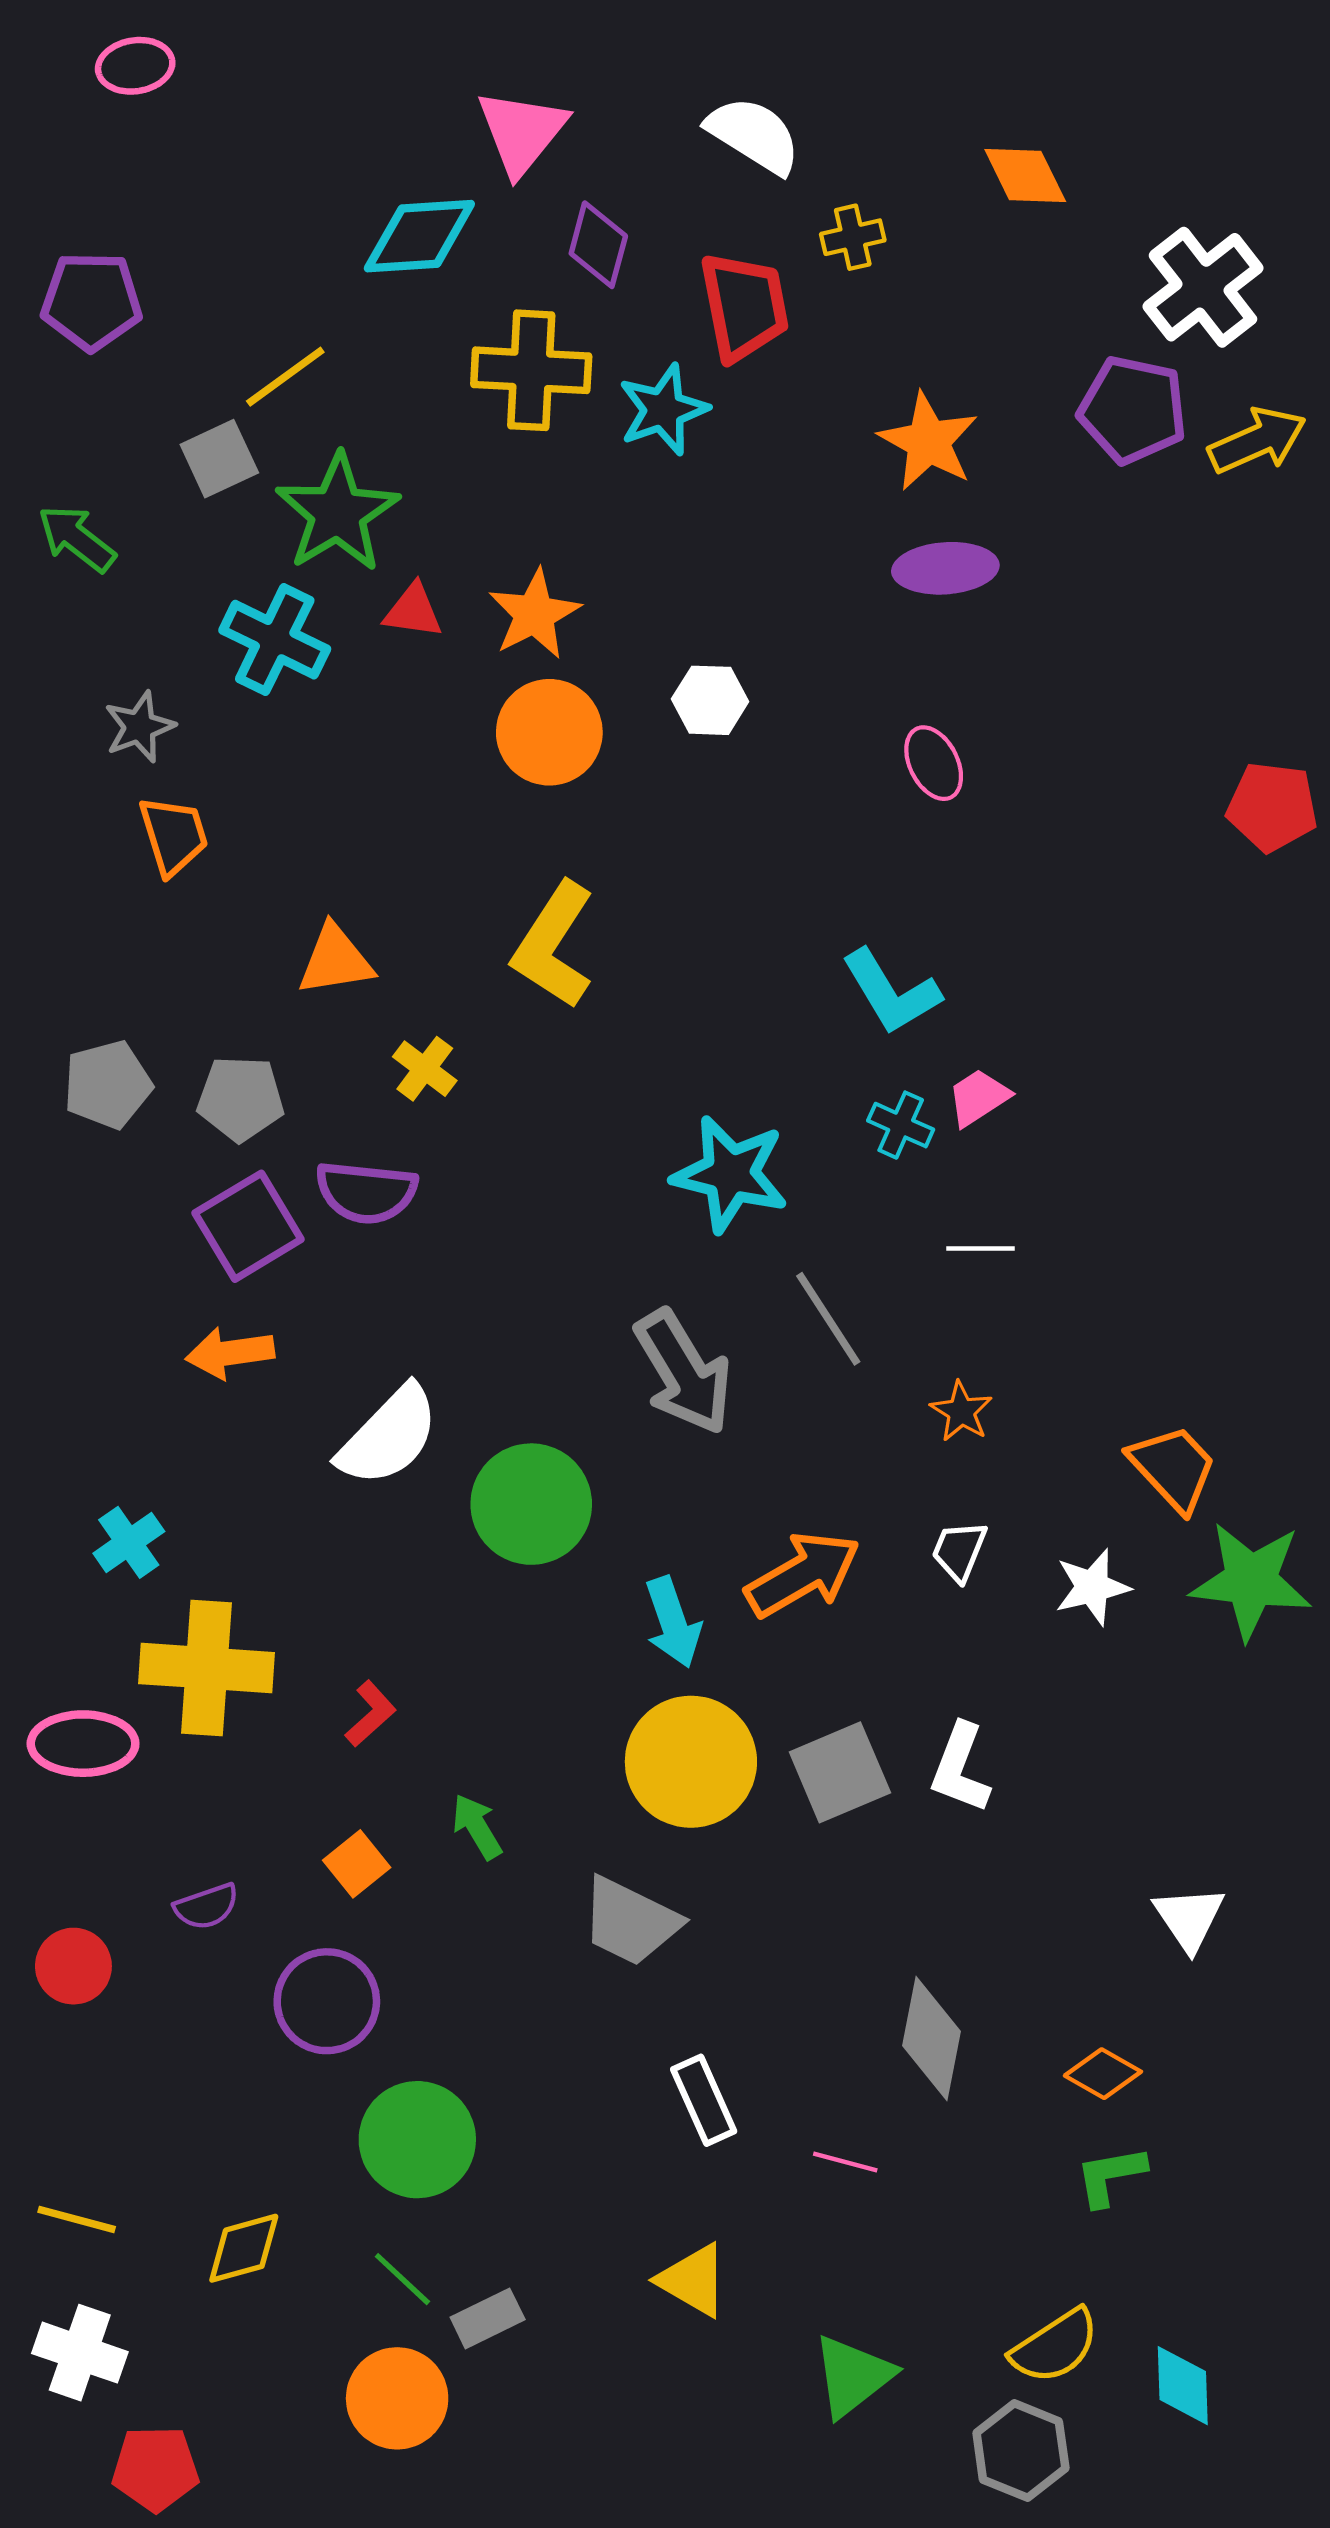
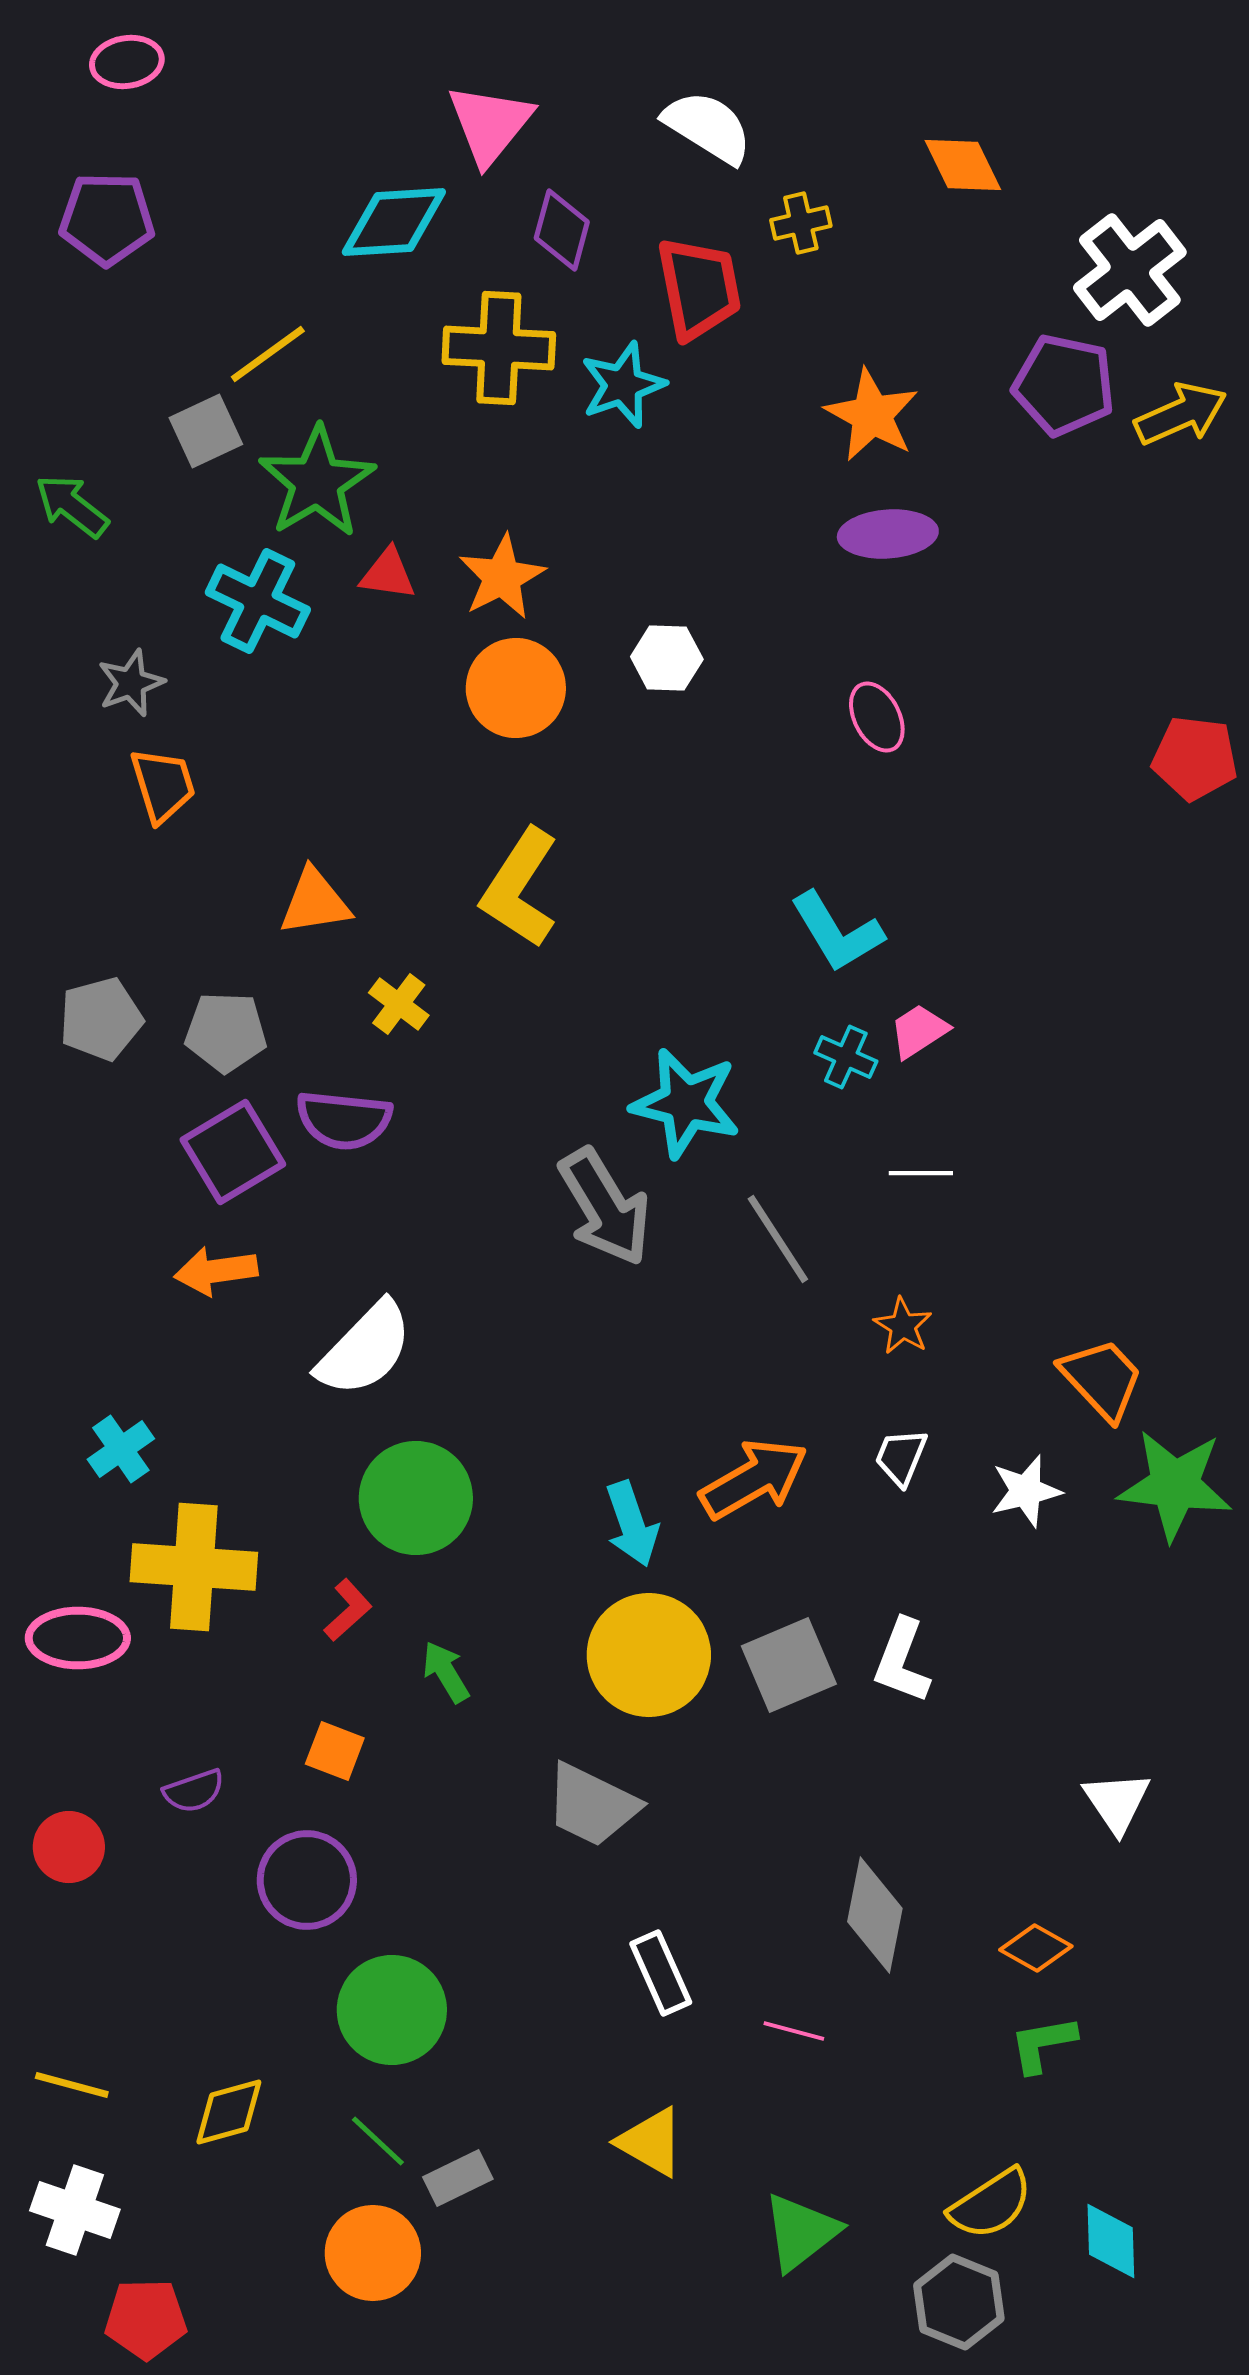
purple pentagon: (92, 301) -> (107, 219), moved
gray arrow: (683, 1372) -> (605, 1207), moved
green circle: (531, 1504) -> (416, 1498), moved
green arrow: (477, 1827) -> (446, 1672), moved
orange square: (357, 1864) -> (335, 1751), turned -30

